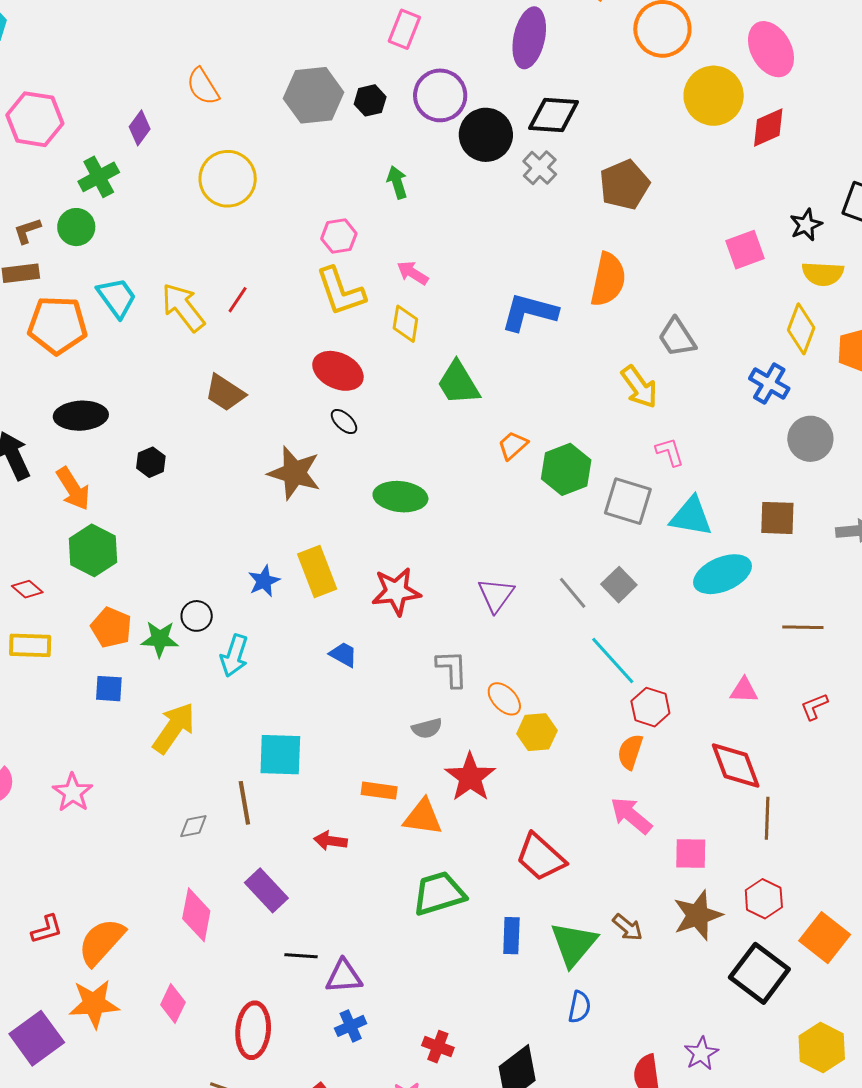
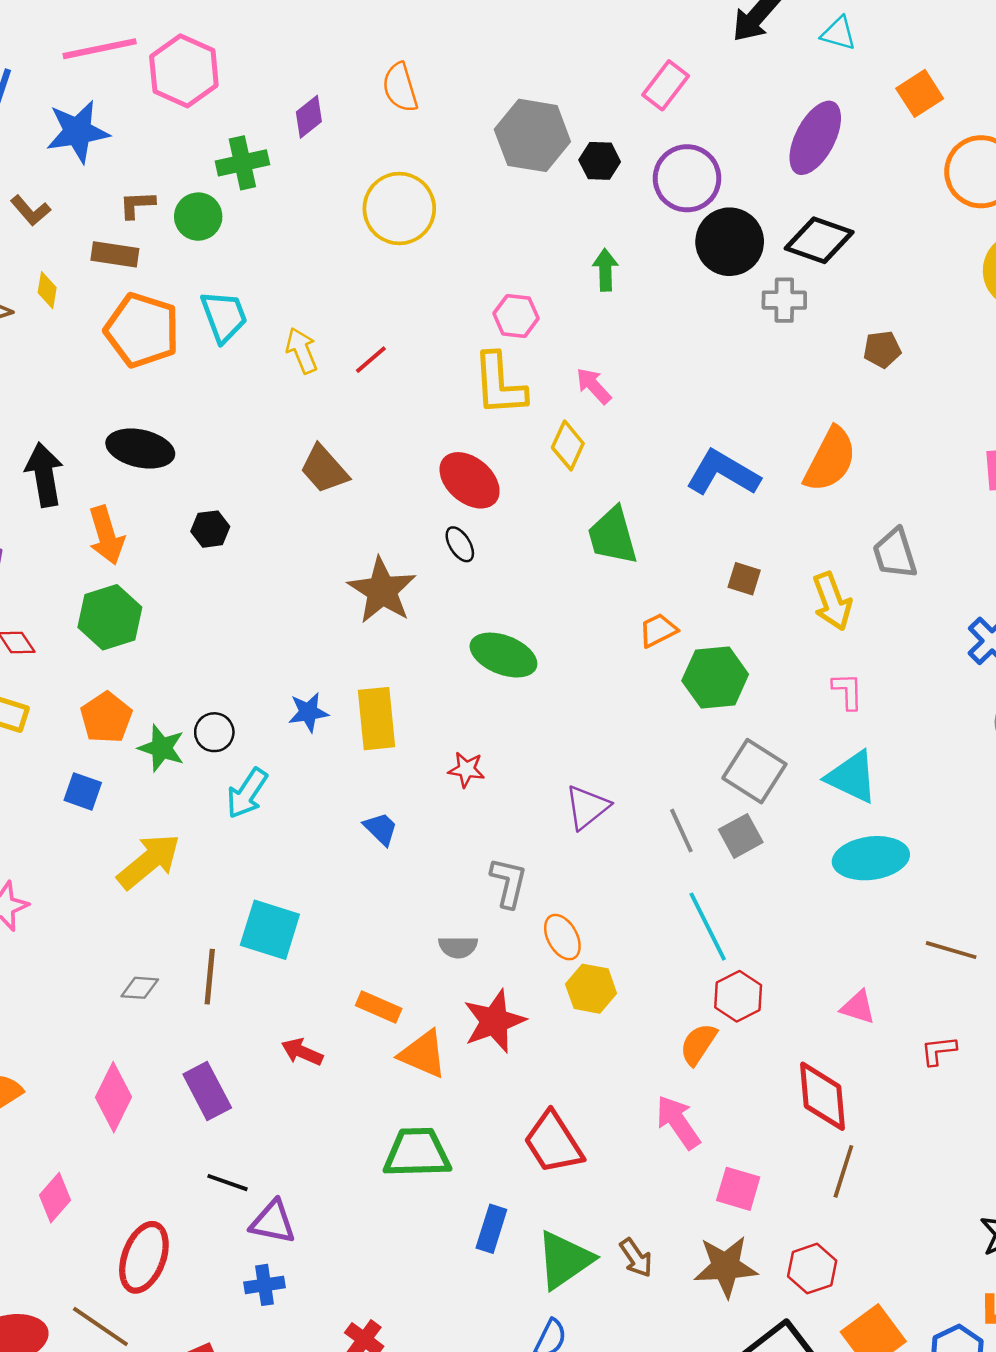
gray cross: (540, 168) -> (784, 300), turned 32
brown pentagon: (624, 185) -> (882, 349), size x0.6
yellow arrow: (183, 307) -> (302, 351), size x0.7
gray square: (628, 501) -> (754, 771), moved
brown square: (777, 518) -> (744, 579), moved, size x0.7
red star: (396, 591) -> (466, 769), size x0.6

